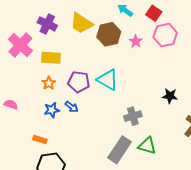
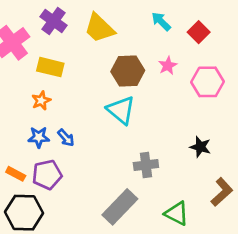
brown hexagon: (109, 34) -> (128, 71), moved
pink hexagon: (165, 35) -> (208, 82), moved
purple pentagon: (79, 82) -> (47, 175), moved, turned -30
green triangle: (147, 146) -> (177, 213), moved

